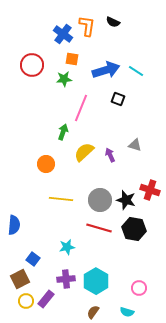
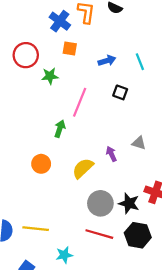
blue arrow: (106, 70) -> (107, 61), size x0.6
cyan line: (136, 71) -> (140, 62), turned 35
green star: (64, 79) -> (50, 76), moved
yellow semicircle: (84, 152) -> (83, 168), moved
yellow line: (61, 199) -> (36, 229), moved

